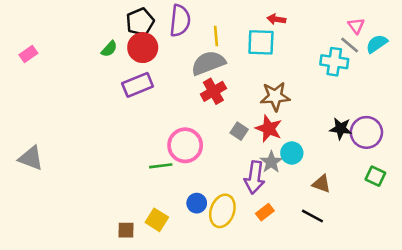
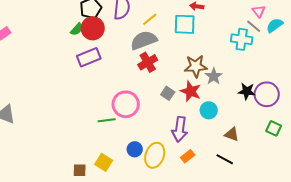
yellow line: (216, 36) -> (150, 19), turned 56
green semicircle: (109, 49) -> (77, 29), moved
gray star: (271, 162) -> (214, 76), moved

